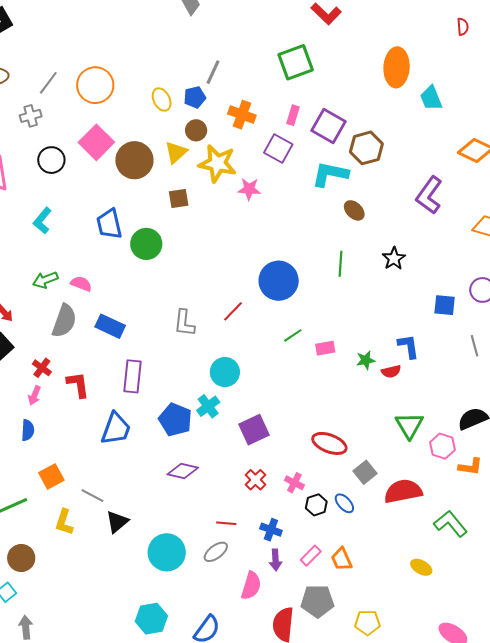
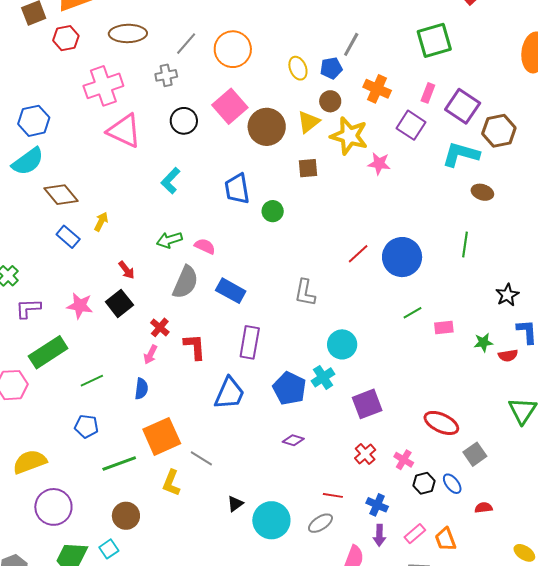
brown ellipse: (354, 210) -> (482, 192), turned -30
green circle: (146, 244) -> (273, 211), size x0.7
black star: (394, 258) -> (507, 295), moved
red line: (233, 311) -> (358, 254), moved
purple diamond: (183, 471) -> (293, 440), size x0.7
orange square: (51, 476) -> (162, 436), size x1.5
red semicircle: (403, 491) -> (484, 508), moved, size x0.5
black triangle: (117, 522) -> (235, 504), moved, size x0.7

